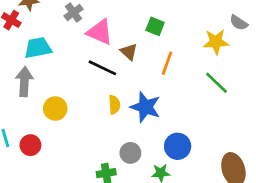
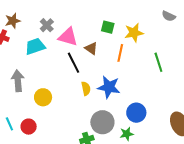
yellow star: (216, 42) -> (134, 33), moved
cyan trapezoid: (38, 48) -> (35, 46), moved
black line: (102, 68) -> (73, 63), turned 45
green line: (216, 83) -> (158, 62), turned 36
gray circle: (130, 153) -> (102, 122), size x1.5

